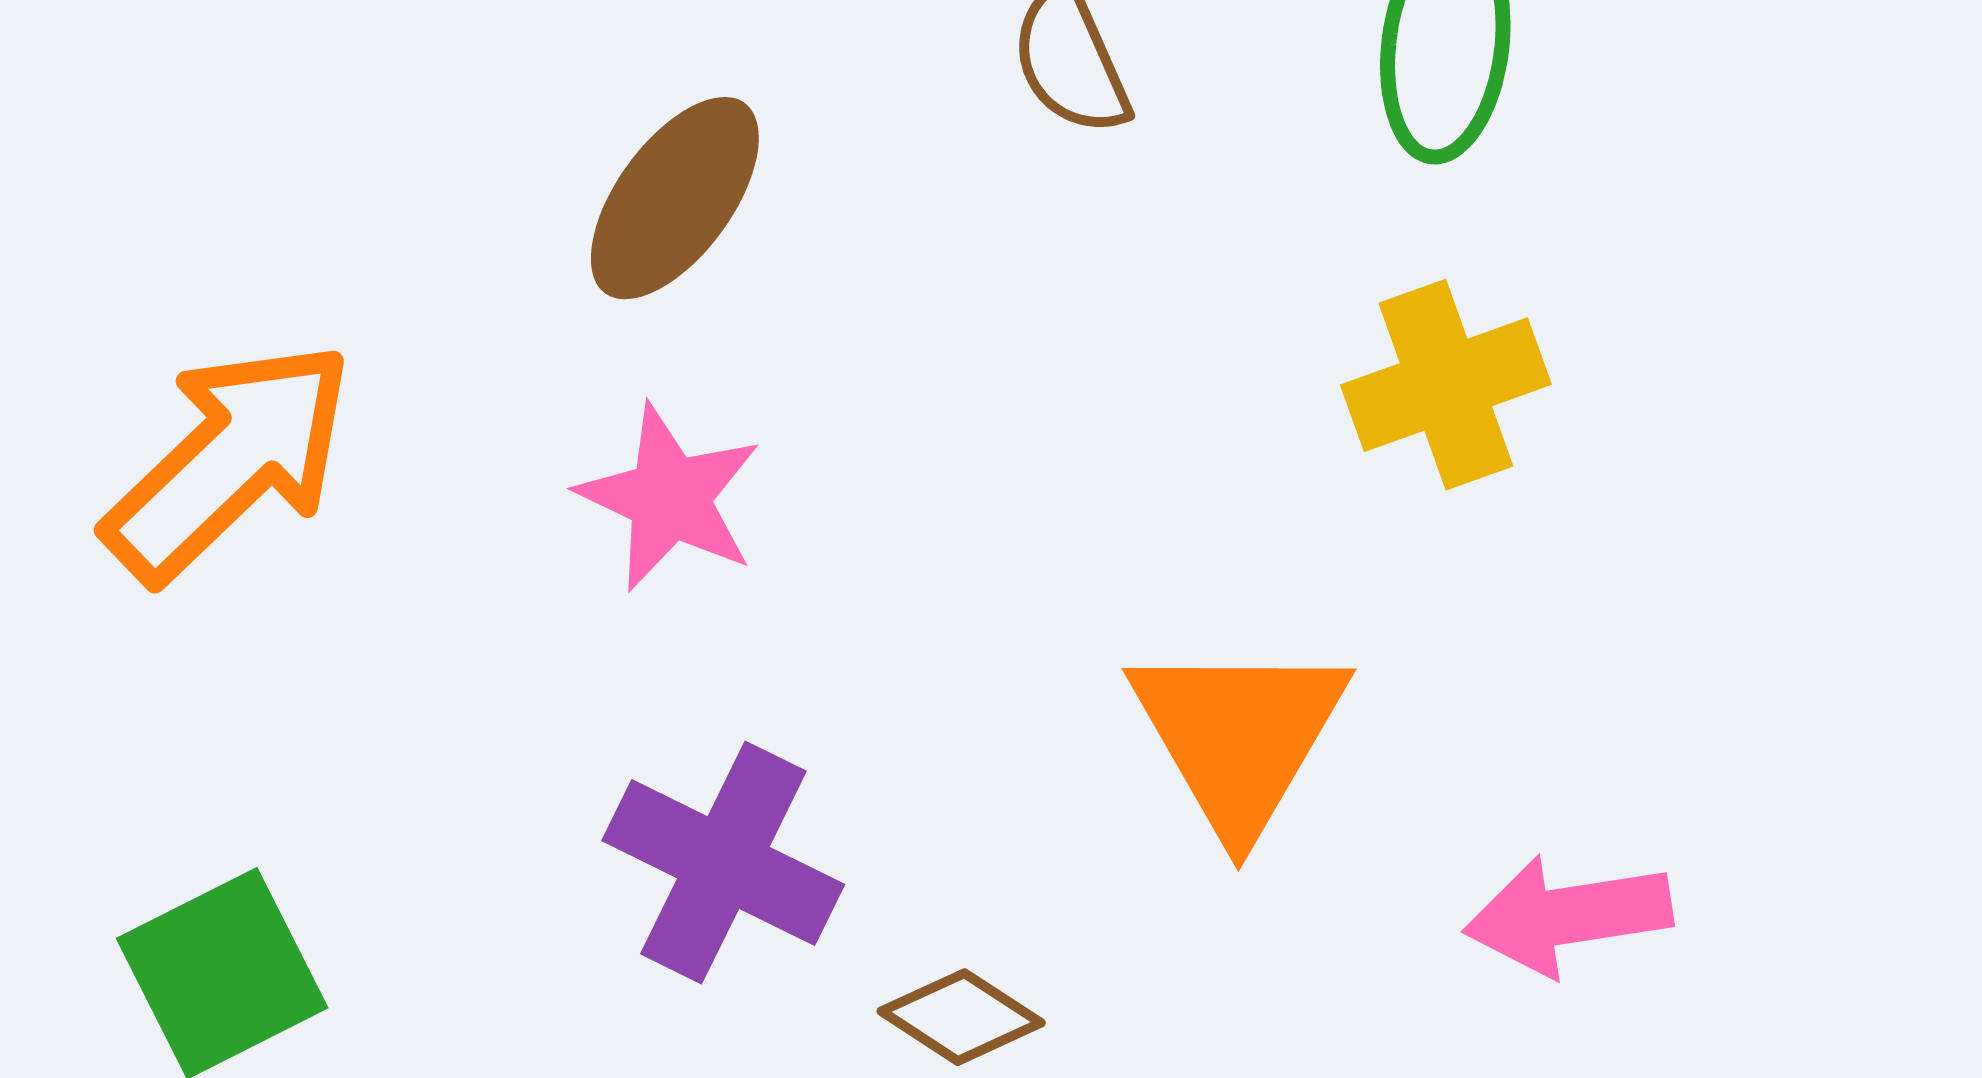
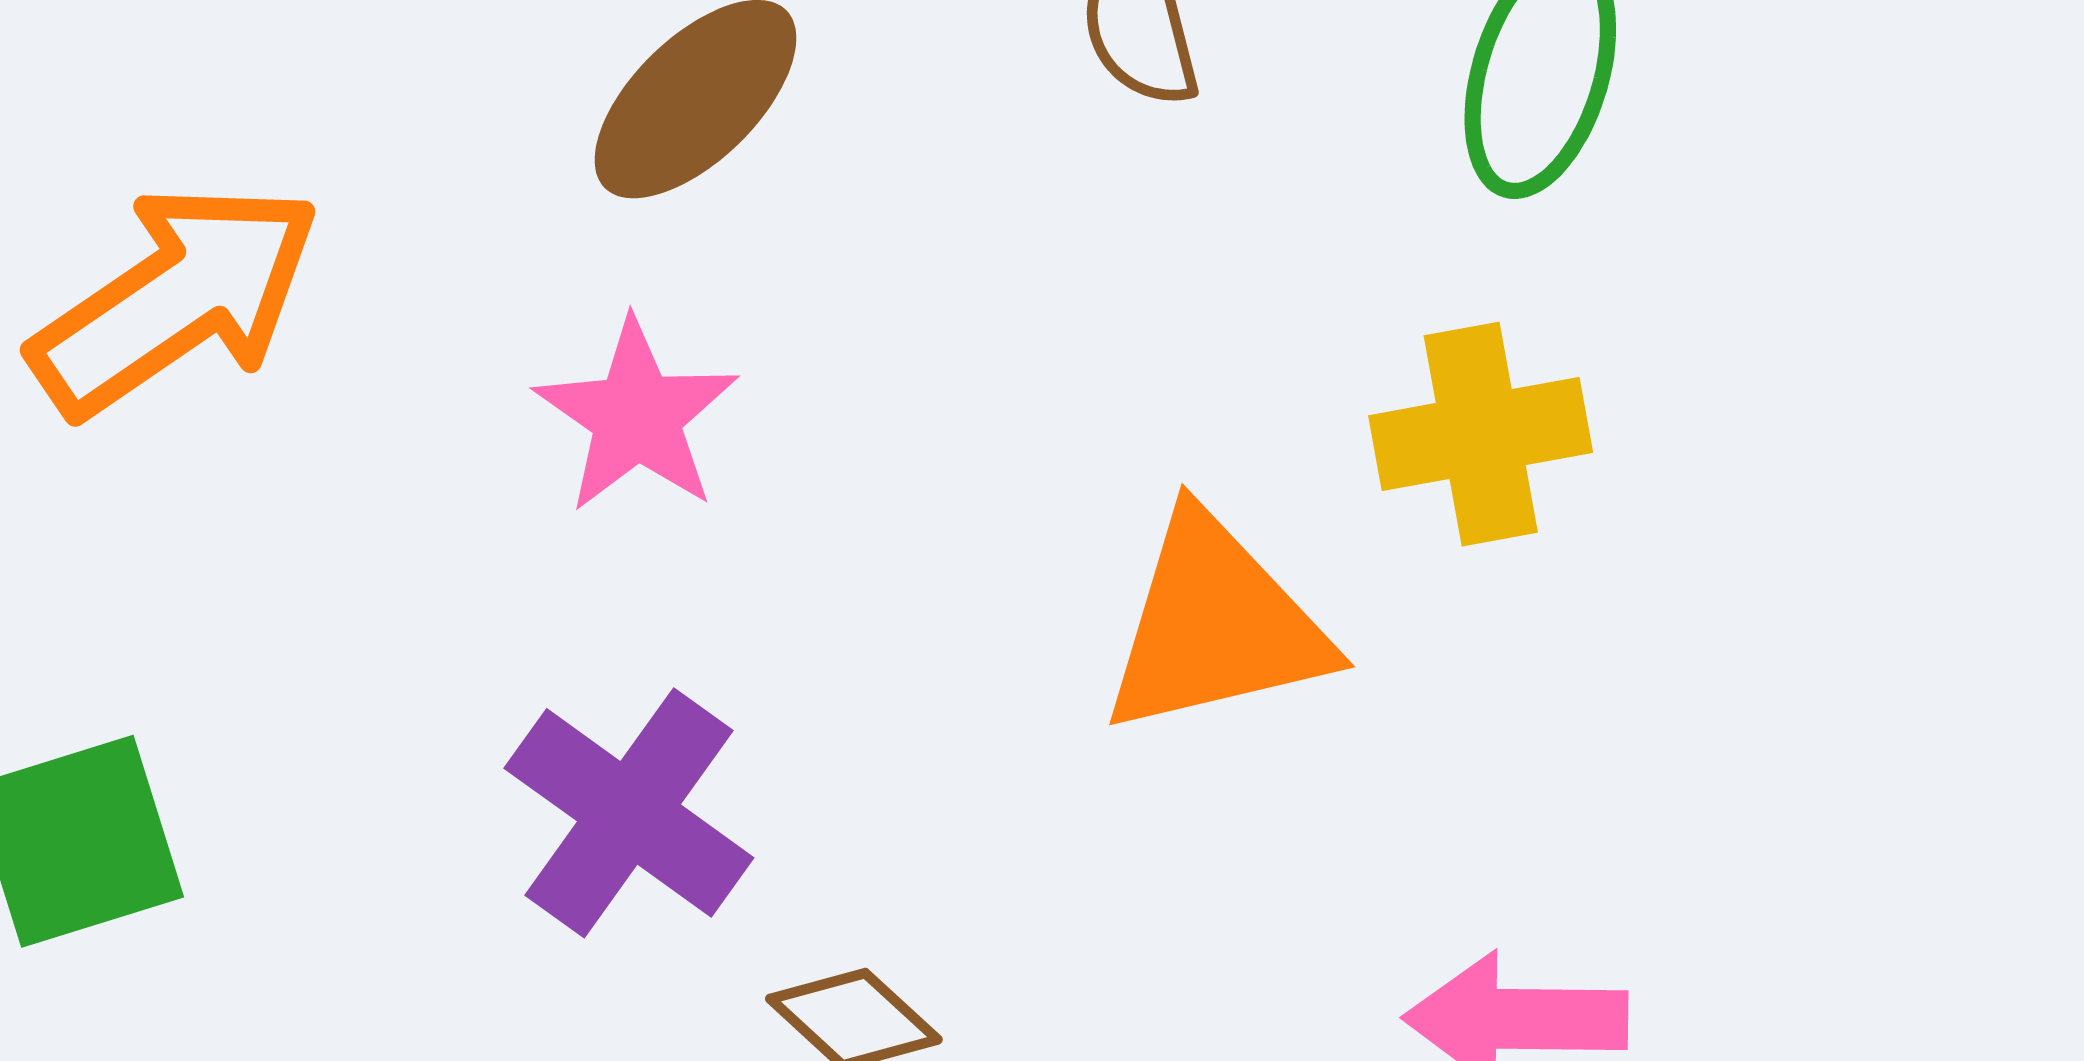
orange triangle: (1239, 736) -> (1216, 625), moved, turned 37

